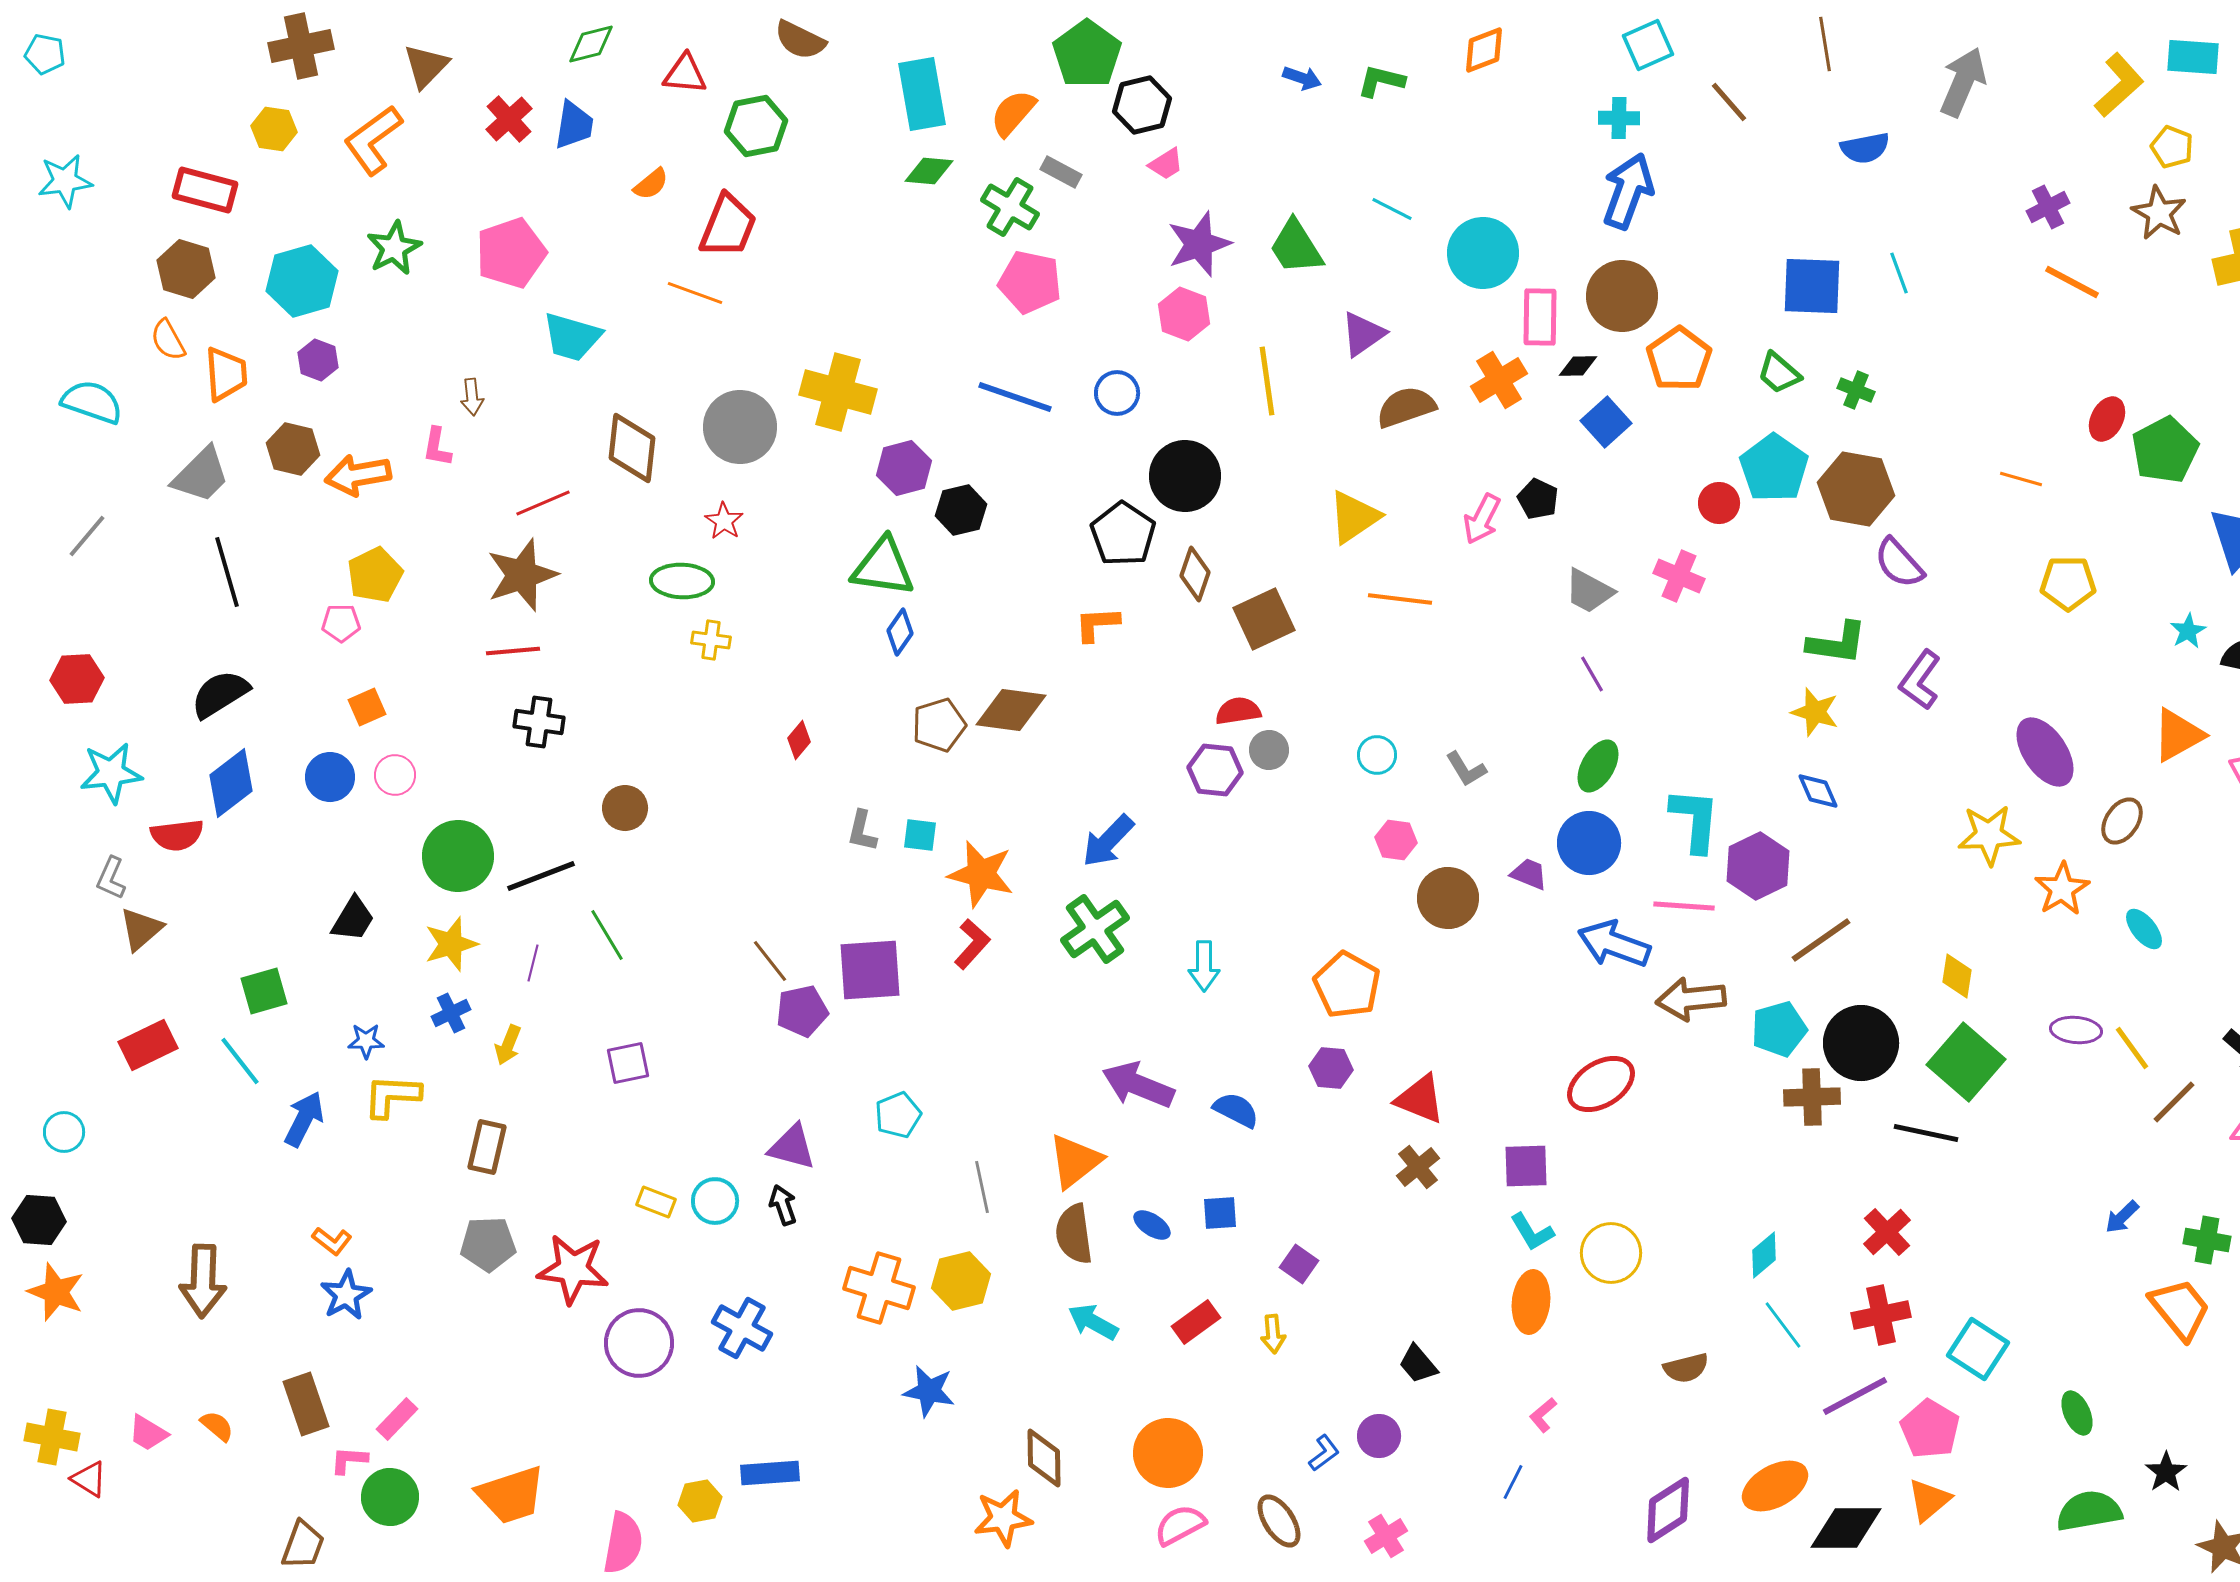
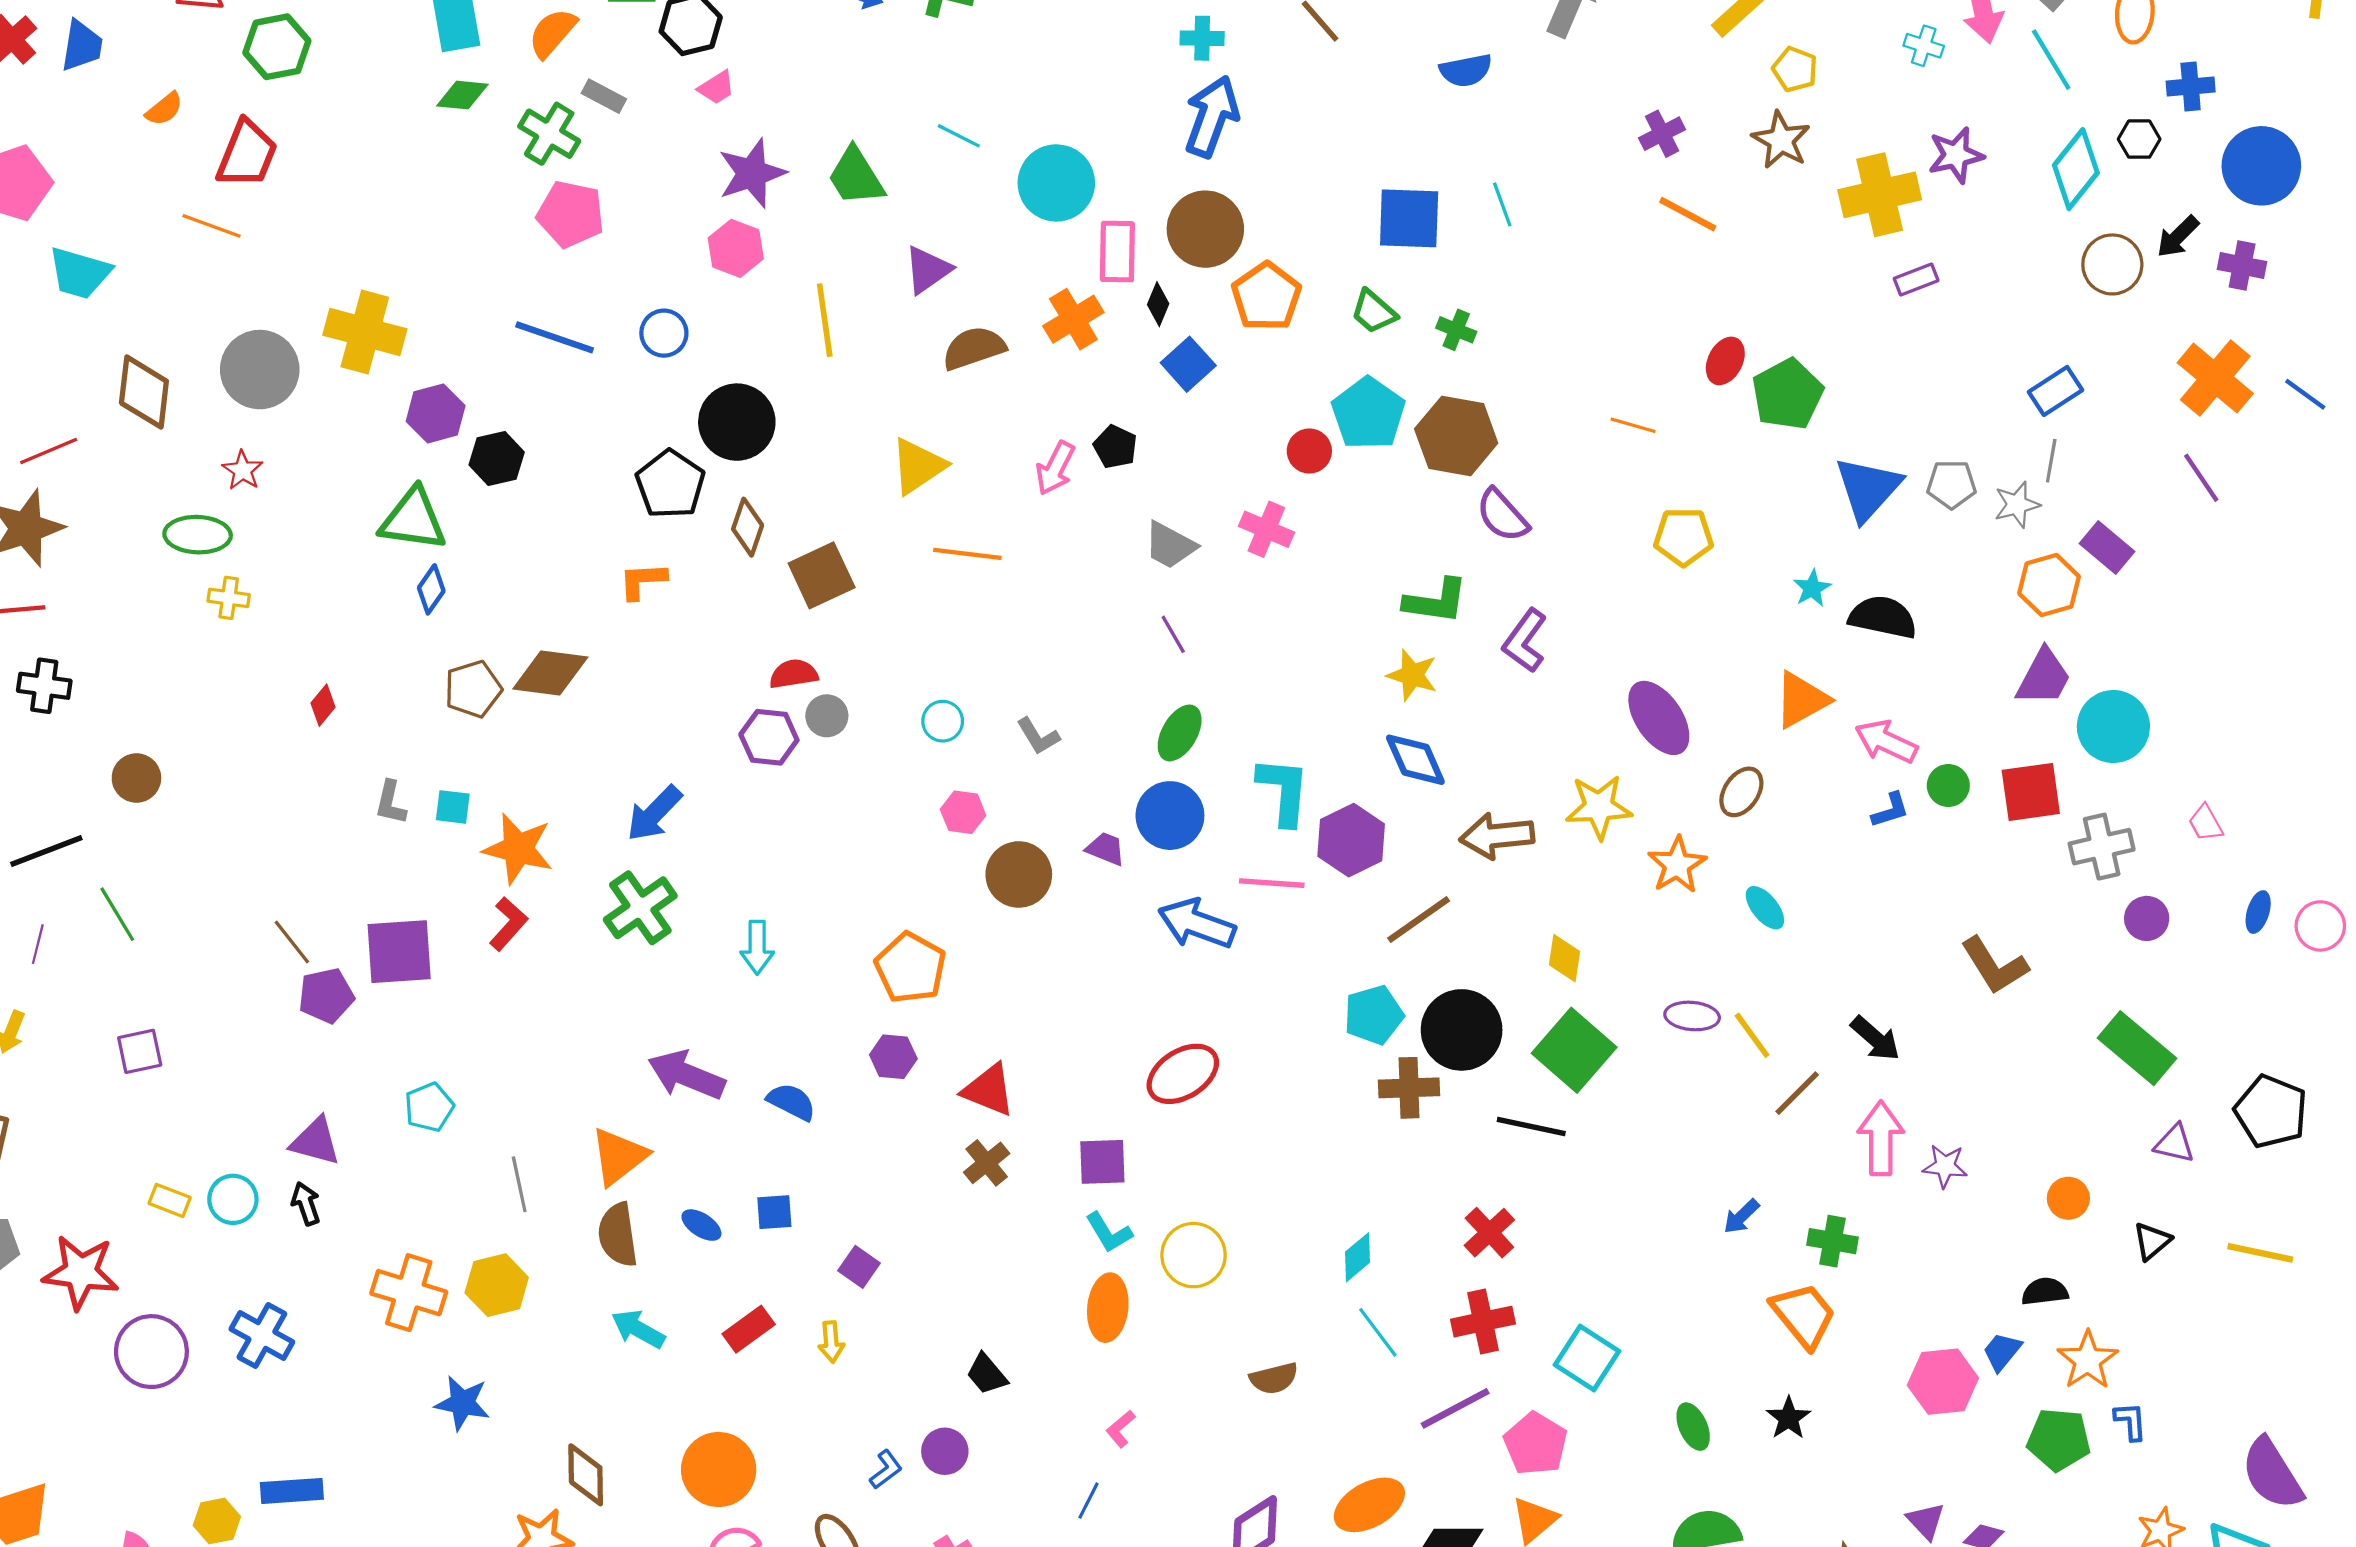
black diamond: (1578, 366) -> (1158, 304), turned -66
blue diamond: (1818, 791) -> (1415, 760), size x1.4
brown arrow: (1691, 999) -> (1497, 836), moved
black star: (2166, 1472) -> (1789, 1418), moved

